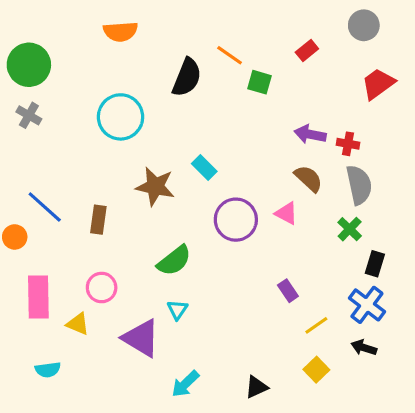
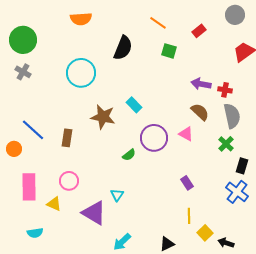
orange line: (230, 55) -> (158, 23), moved
green semicircle: (174, 261) -> (129, 155), moved, size x0.6
yellow line: (316, 325) -> (189, 216), moved, turned -56
black arrow: (364, 348) -> (226, 243), moved

